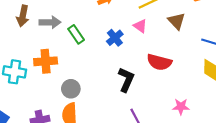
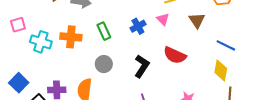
green rectangle: (76, 34) -> (104, 31), moved
gray circle: (71, 89) -> (104, 64), moved

